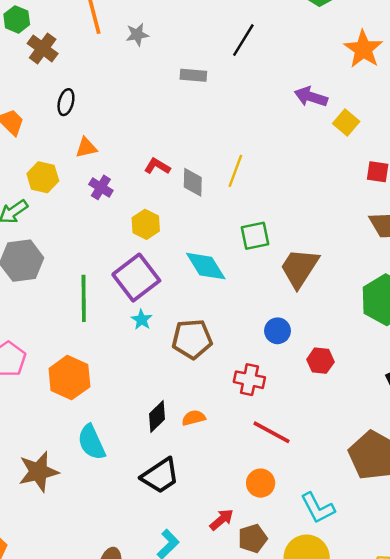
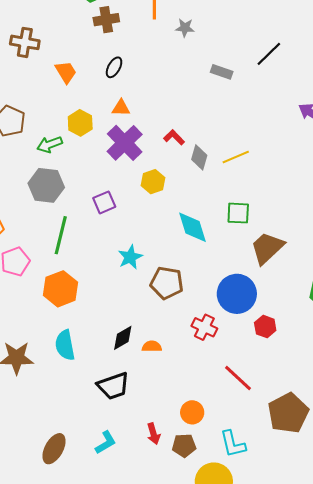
brown cross: (43, 48) -> (106, 20), turned 30
yellow line: (235, 171) -> (236, 157), turned 32
purple cross: (101, 187) -> (125, 143), size x1.8
purple square: (136, 278) -> (104, 202), moved, size x0.6
green line: (84, 298) -> (61, 235), moved
cyan star: (142, 320) -> (130, 257), size x1.4
blue circle: (278, 331) -> (237, 294), size x1.8
red line: (271, 432) -> (238, 378), moved
red arrow: (222, 520) -> (153, 434), turned 100
brown pentagon: (253, 538) -> (184, 446), moved

